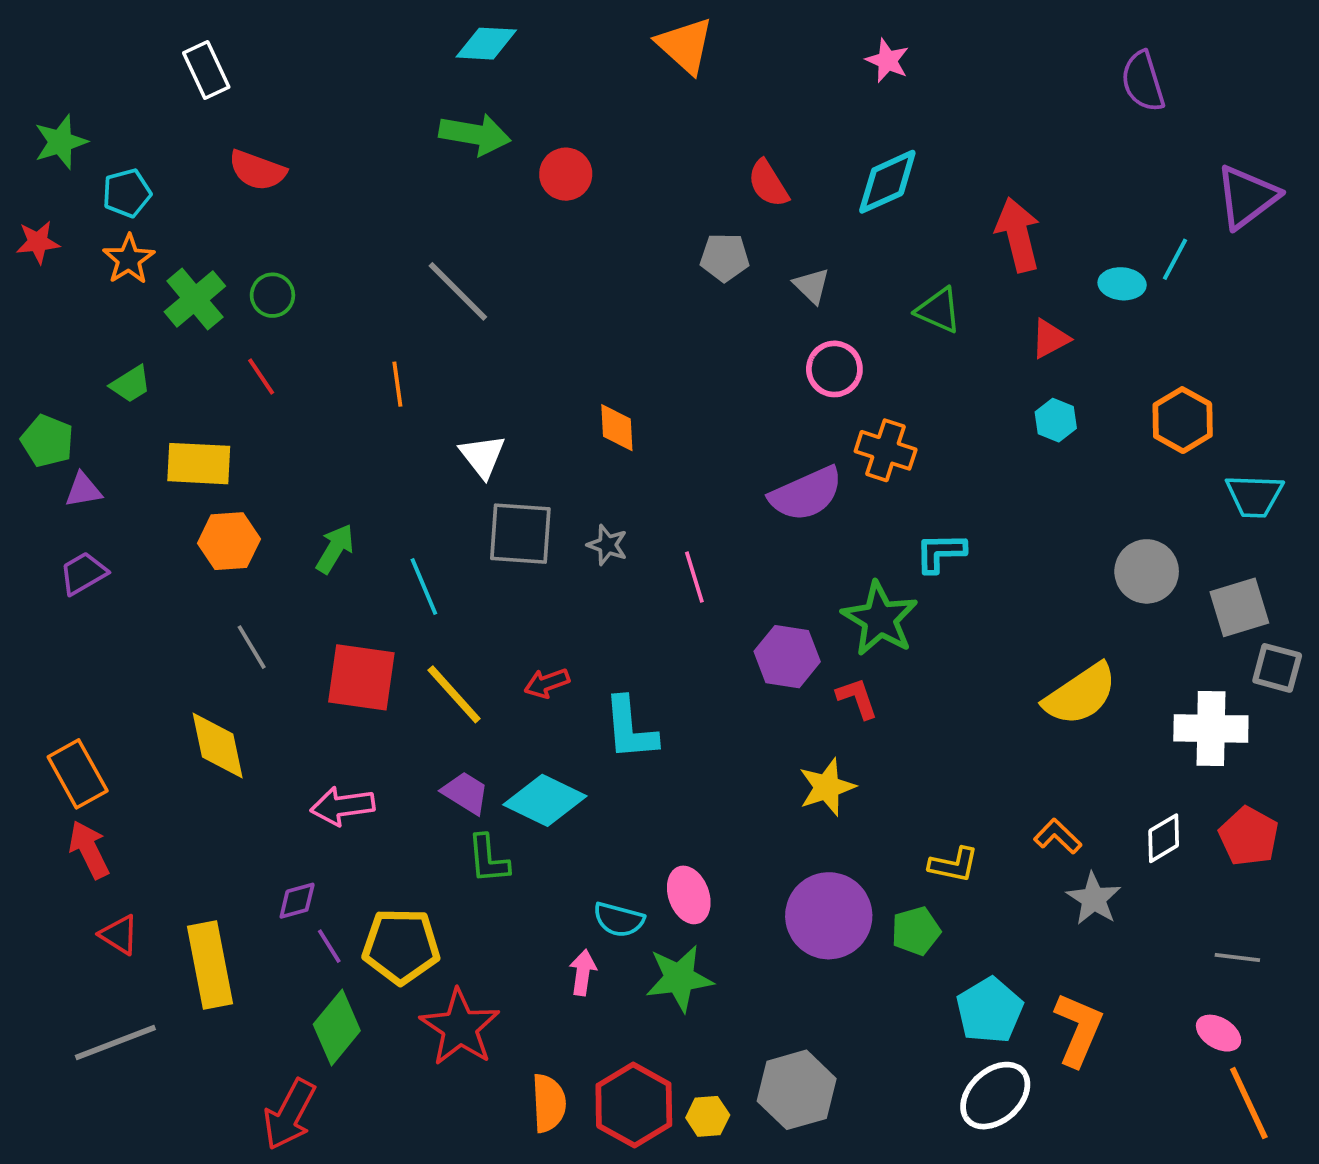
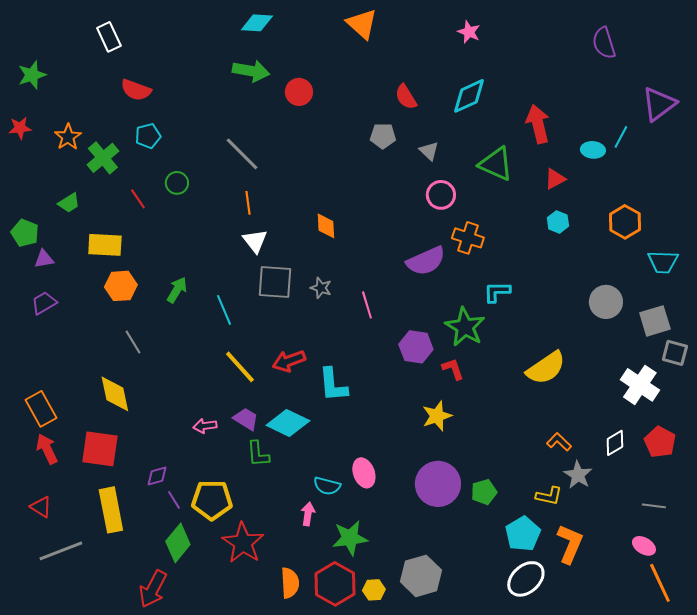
cyan pentagon: (127, 193) -> (148, 136), moved
green circle: (272, 295) -> (177, 183), moved
green triangle: (938, 310) -> (496, 164), size x1.4
orange line: (397, 384) -> (248, 203), moved
red square: (361, 677) -> (100, 449), moved
red arrow: (547, 683) -> (289, 361), size x1.4
yellow semicircle: (1080, 694) -> (546, 368), moved
white cross: (1211, 728) -> (640, 385), turned 33
pink arrow: (342, 806) -> (205, 426), moved, size x0.7
yellow L-shape: (954, 865) -> (549, 496), moved
red triangle: (119, 935) -> (41, 507), moved
green star: (679, 978) -> (350, 538), moved

